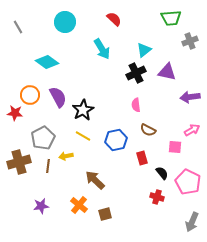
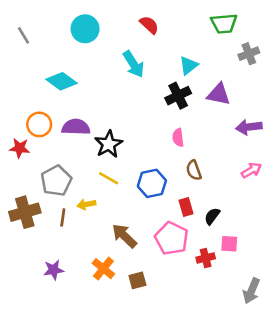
purple semicircle: (58, 97) -> (76, 127), turned -60
brown semicircle: (148, 130) -> (194, 170), turned 42
pink square: (175, 147) -> (229, 244), moved
black semicircle: (162, 173) -> (212, 216), moved, turned -104
pink pentagon: (188, 182) -> (172, 238), moved
red cross: (157, 197) -> (206, 258), turned -32

